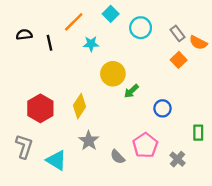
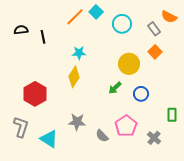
orange line: (74, 22) -> (75, 17), moved
orange semicircle: (198, 43) -> (169, 17), moved
cyan star: (91, 44) -> (79, 53), moved
yellow circle: (113, 74) -> (129, 64), moved
green arrow: (131, 91) -> (115, 88), moved
yellow diamond: (79, 106) -> (74, 77), moved
gray star: (89, 141) -> (77, 122), turned -30

